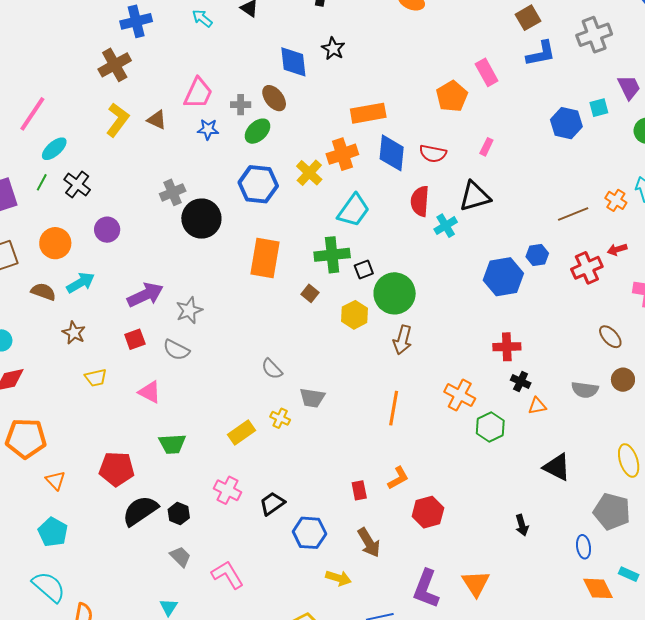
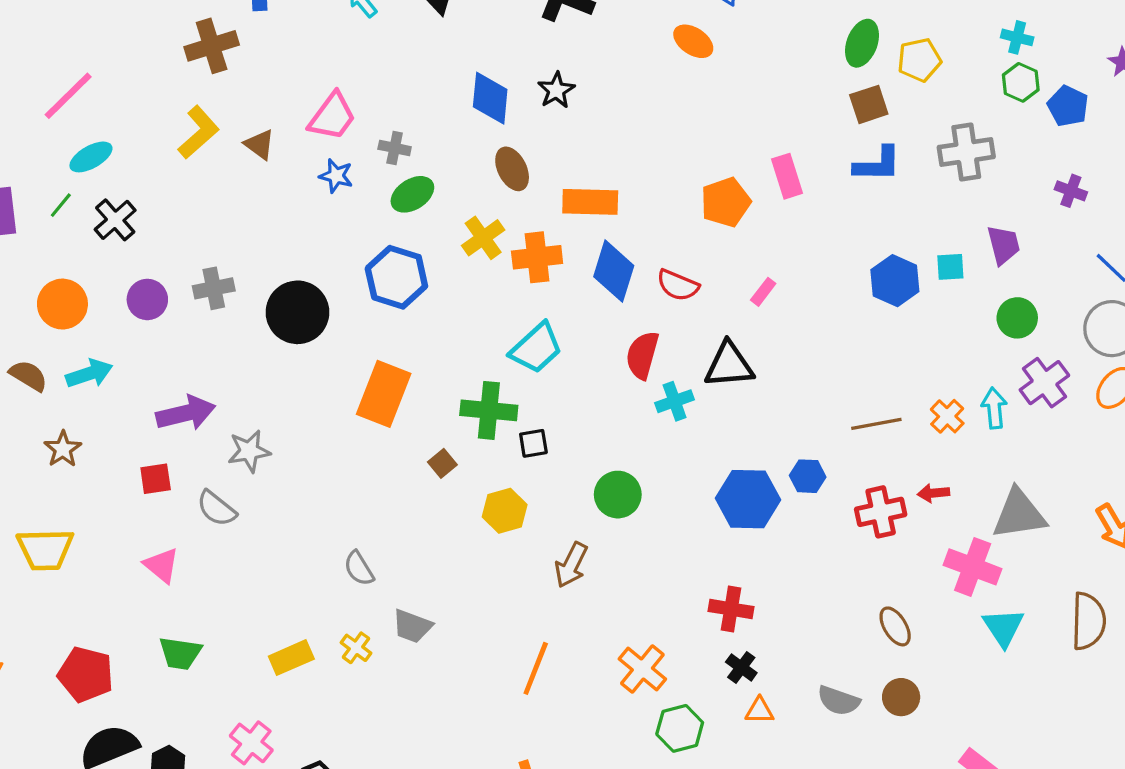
brown ellipse: (274, 98) -> (512, 169), moved
yellow cross: (309, 173) -> (483, 238), moved
gray cross: (173, 192) -> (214, 288), moved
green circle: (395, 293) -> (618, 495), moved, size x0.7
yellow trapezoid: (96, 378) -> (45, 549), moved, size x1.6

